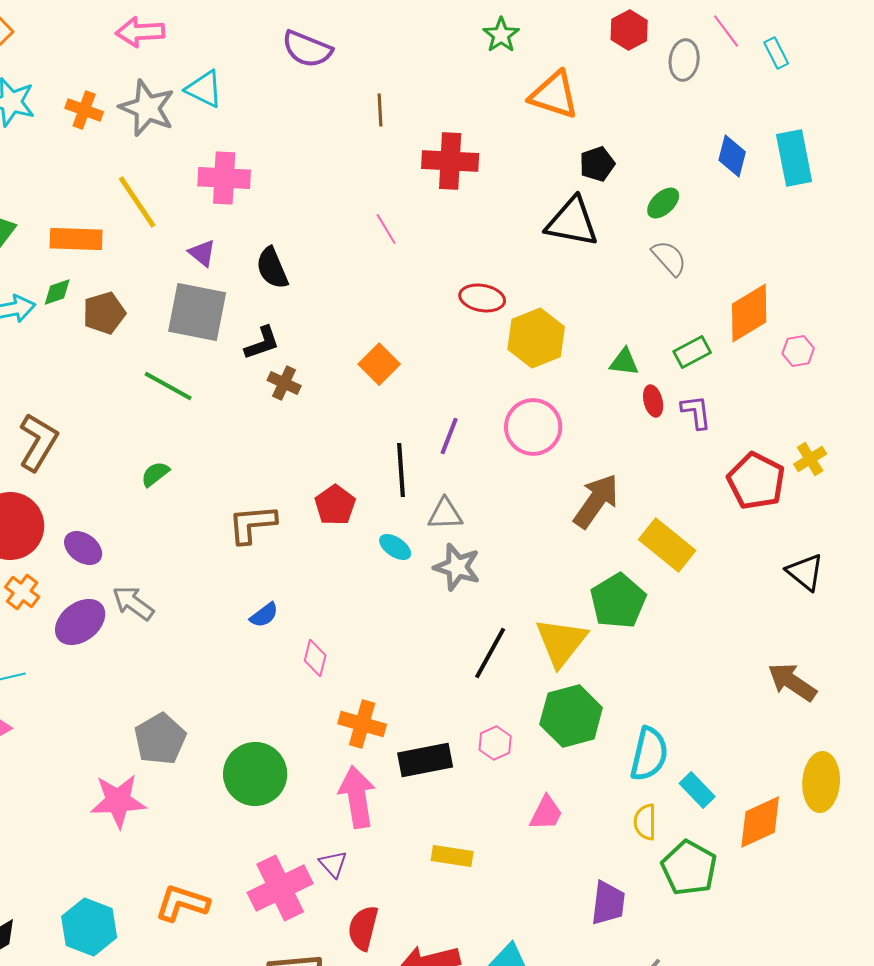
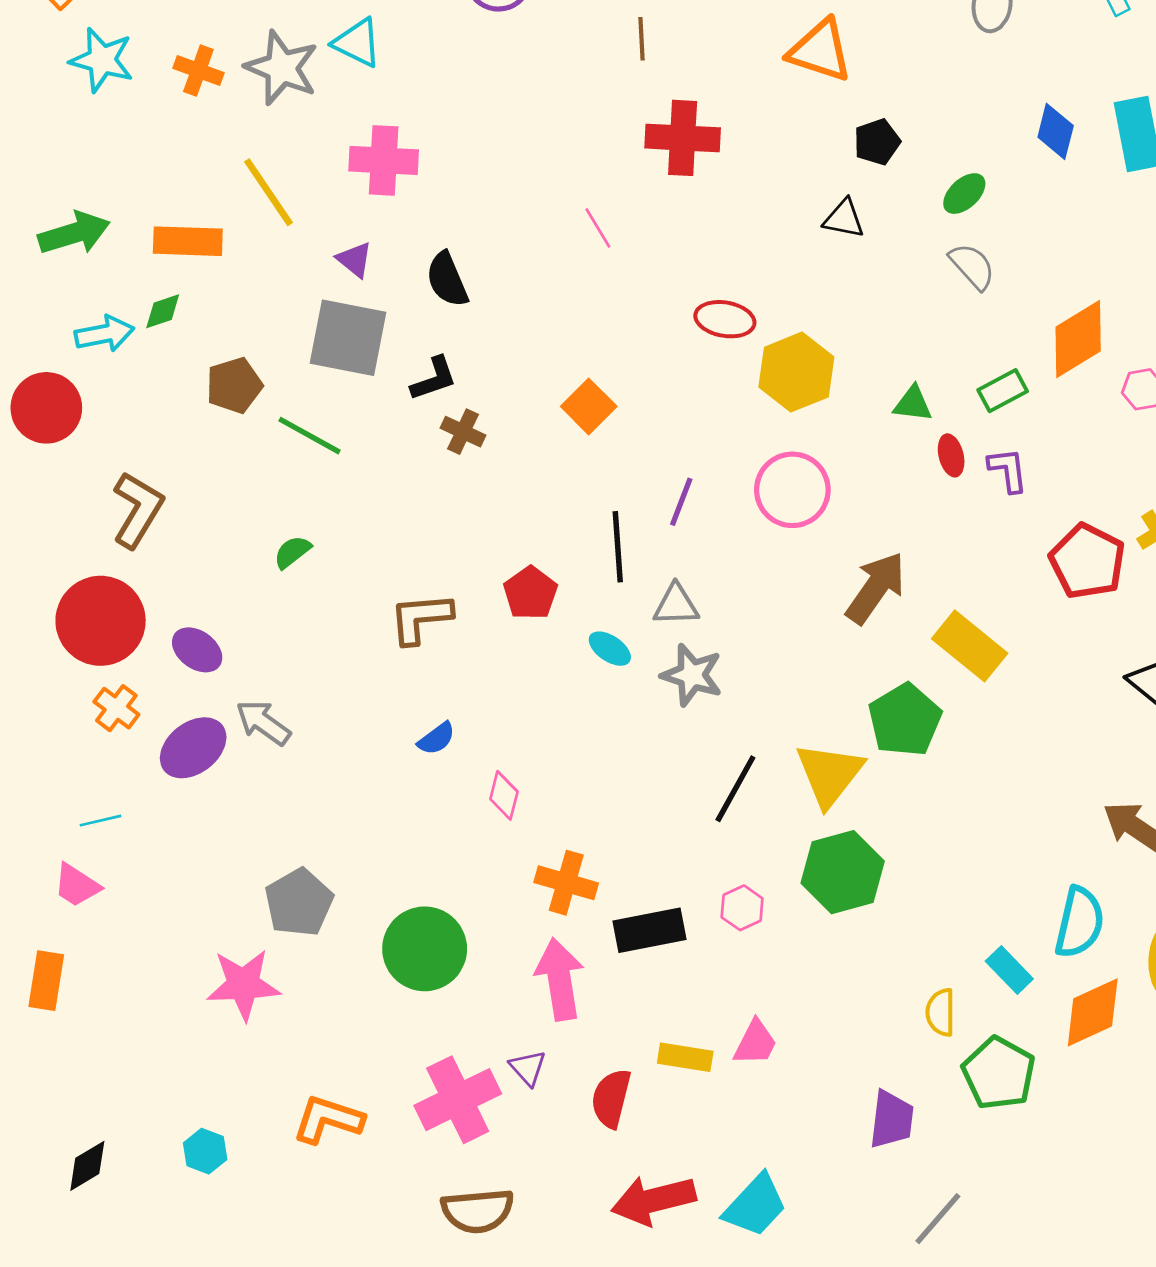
brown line: (380, 110) -> (642, 39), moved
black triangle: (572, 222) -> (844, 219), size x0.6
brown pentagon: (104, 313) -> (234, 385), moved
cyan semicircle: (649, 754) -> (1079, 922), moved
pink trapezoid: (546, 813) -> (755, 1043), moved
cyan hexagon: (89, 927) -> (205, 1151), size x0.6
red semicircle: (363, 928) -> (611, 1098), moved

